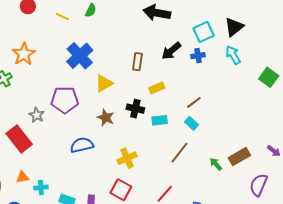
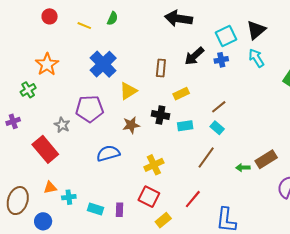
brown star: (106, 118) -> (131, 125), turned -30
green arrow: (216, 164) -> (243, 168), turned -48

